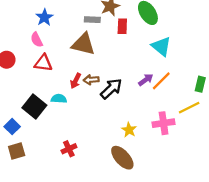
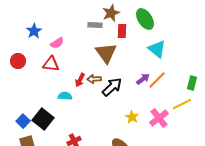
blue star: (44, 17) -> (34, 31), moved
pink semicircle: (37, 40) -> (57, 43), moved, turned -96
brown triangle: (83, 44) -> (106, 53), moved, turned 40
black square: (34, 106) -> (43, 119), moved
pink cross: (164, 123) -> (159, 118), turned -30
yellow star: (129, 130) -> (132, 117), moved

